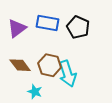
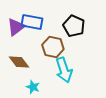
blue rectangle: (47, 23) -> (32, 22), moved
brown hexagon: (50, 65) -> (53, 47), moved

